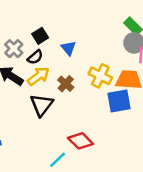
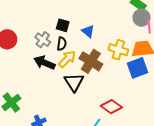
black square: (40, 36) -> (63, 25), turned -32
black semicircle: (35, 57) -> (62, 44), turned -32
brown cross: (66, 84) -> (91, 61), size x1.6

